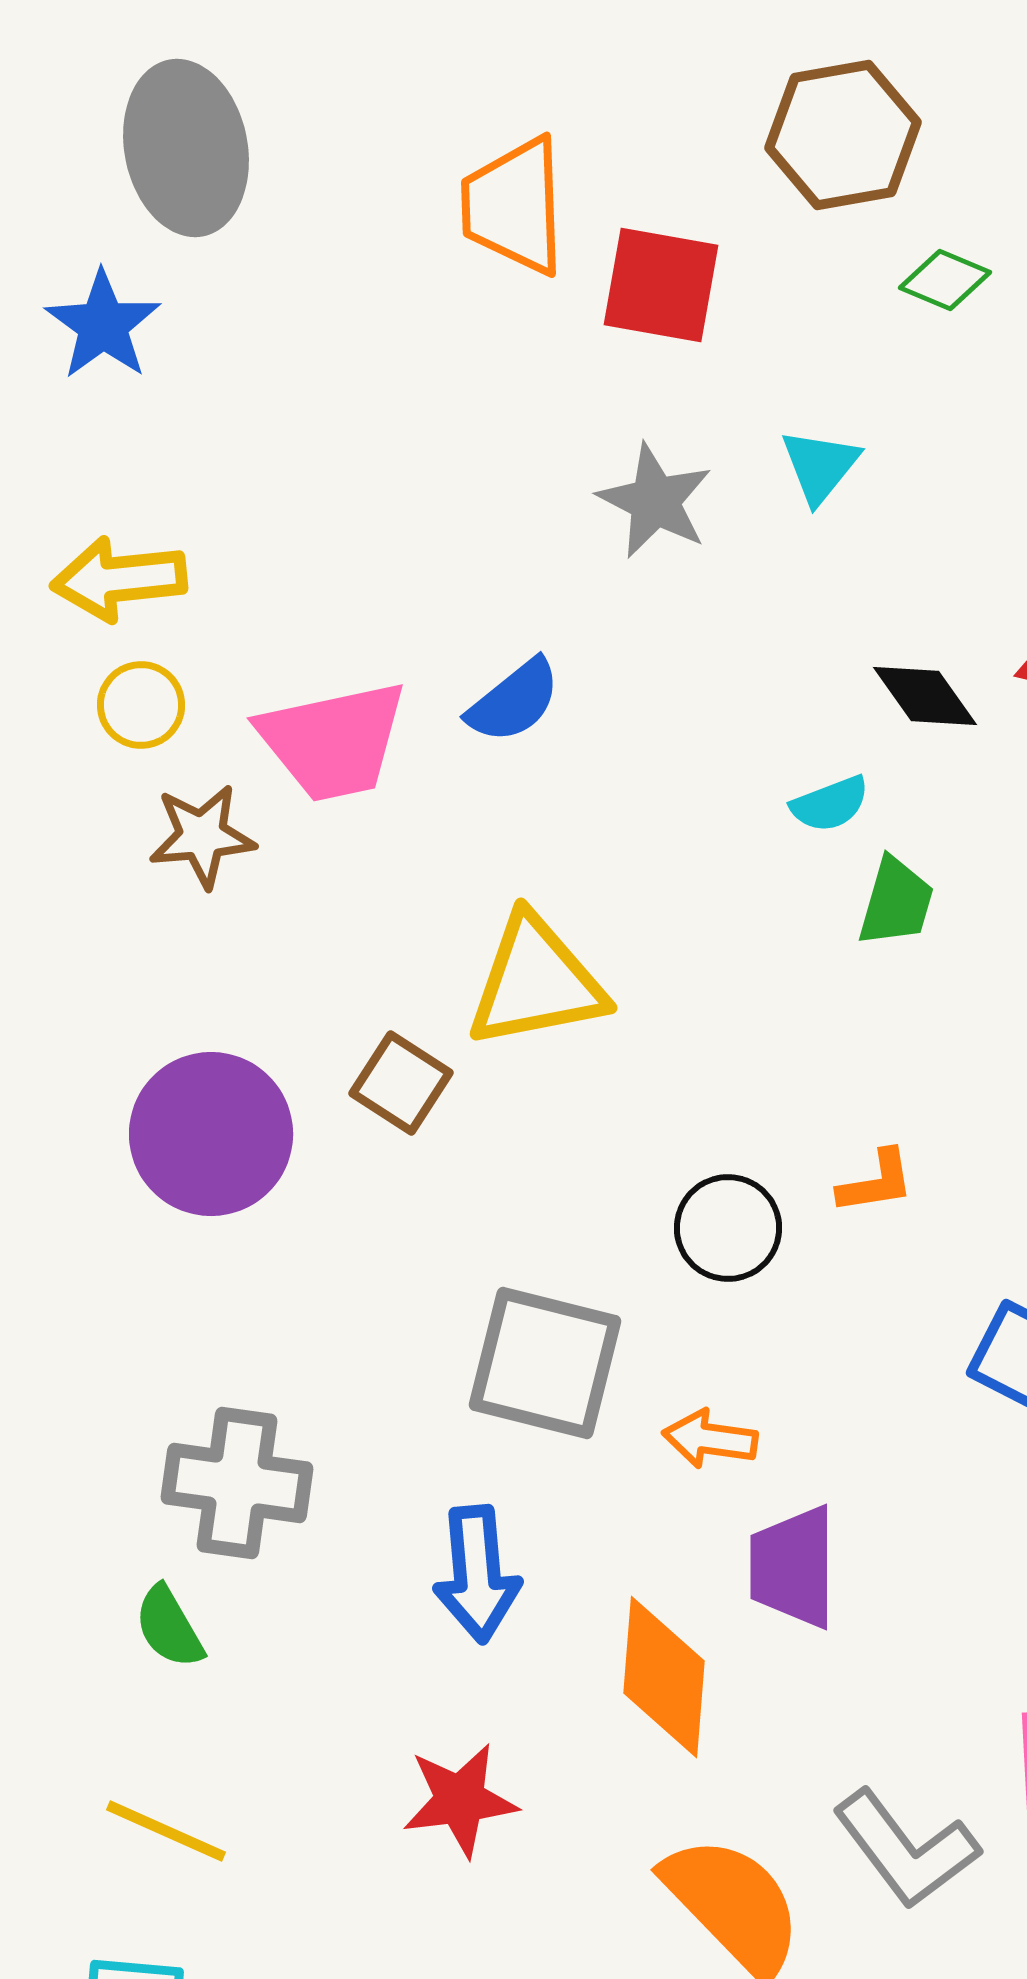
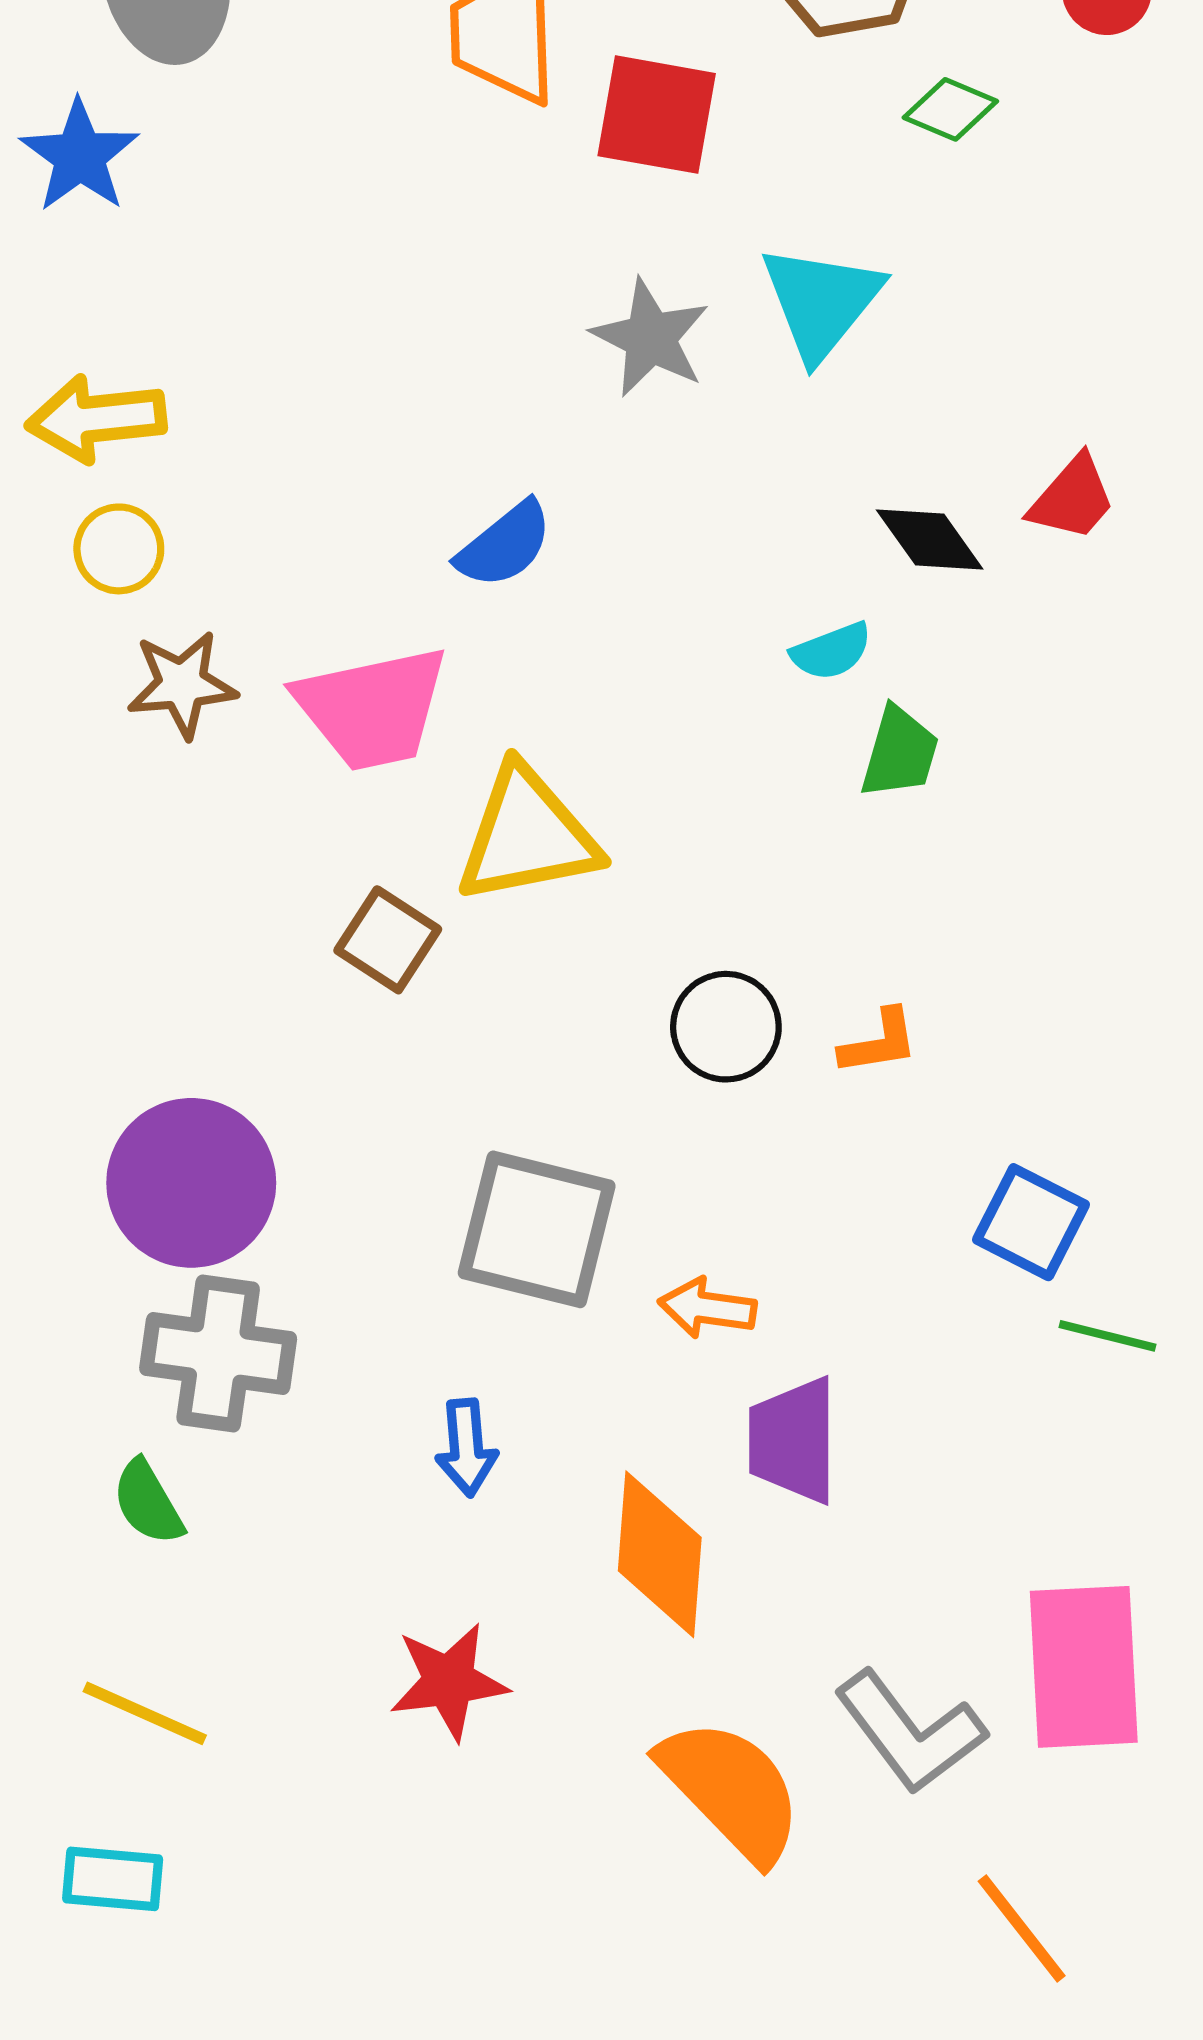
cyan triangle: (820, 466) -> (821, 302), size x1.5
pink trapezoid: (333, 741) -> (372, 708), moved
purple circle: (211, 1134) -> (191, 1183), moved
black circle: (728, 1228) -> (726, 1027), moved
blue arrow: (477, 1574) -> (466, 1448), size x0.7

